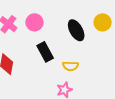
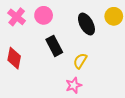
yellow semicircle: (71, 66) -> (80, 61), turned 119

